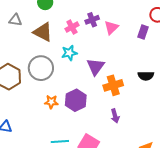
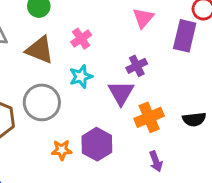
purple cross: (92, 20) -> (137, 66), moved
pink triangle: (111, 27) -> (143, 18), moved
purple rectangle: (143, 32) -> (185, 36), size x1.5
black semicircle: (146, 76) -> (194, 119), moved

